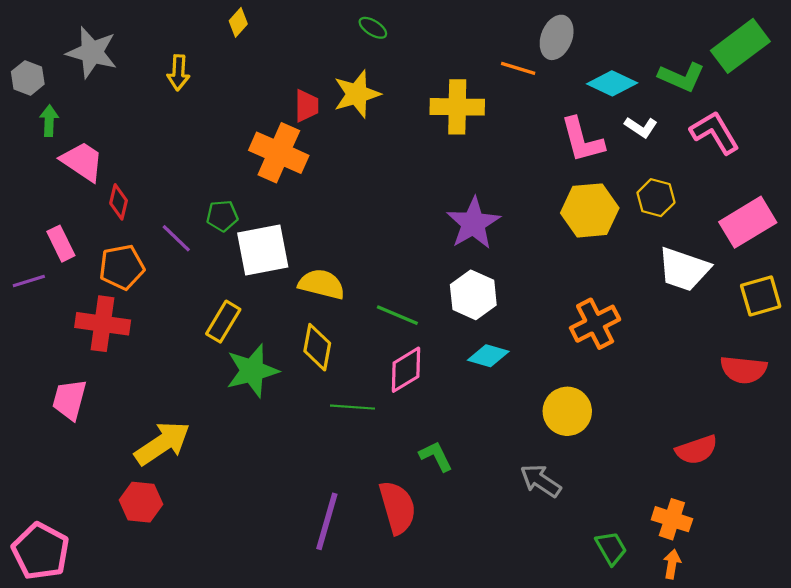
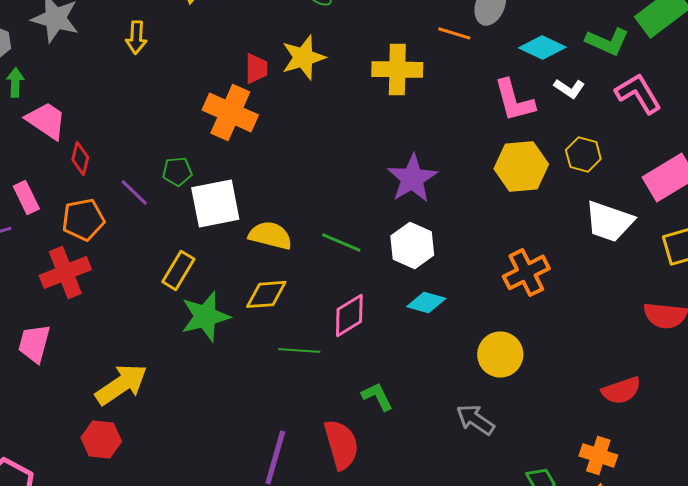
green line: (397, 315) -> (341, 242), moved
red cross: (103, 324) -> (65, 272), turned -30
yellow diamond: (317, 347) -> (266, 294), turned 75

